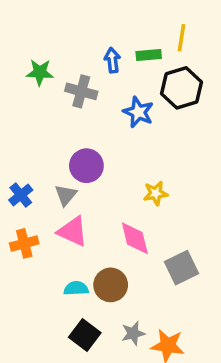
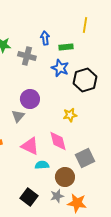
green rectangle: (149, 55) -> (66, 47), moved
black hexagon: (182, 88) -> (85, 80), moved
pink triangle: (73, 231) -> (30, 146), moved
brown circle: (111, 285) -> (65, 177), moved
cyan semicircle: (76, 288) -> (42, 165), moved

